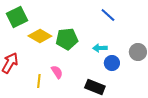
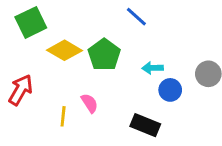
blue line: (108, 15) -> (136, 17), moved
green pentagon: (67, 39) -> (104, 55), turned -30

